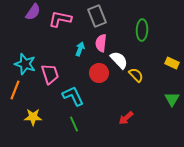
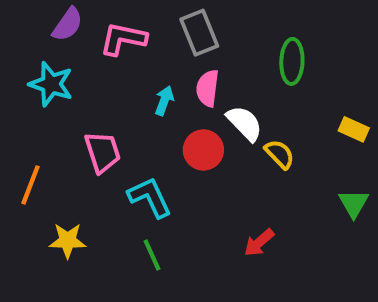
cyan star: (25, 64) -> (51, 84), moved

